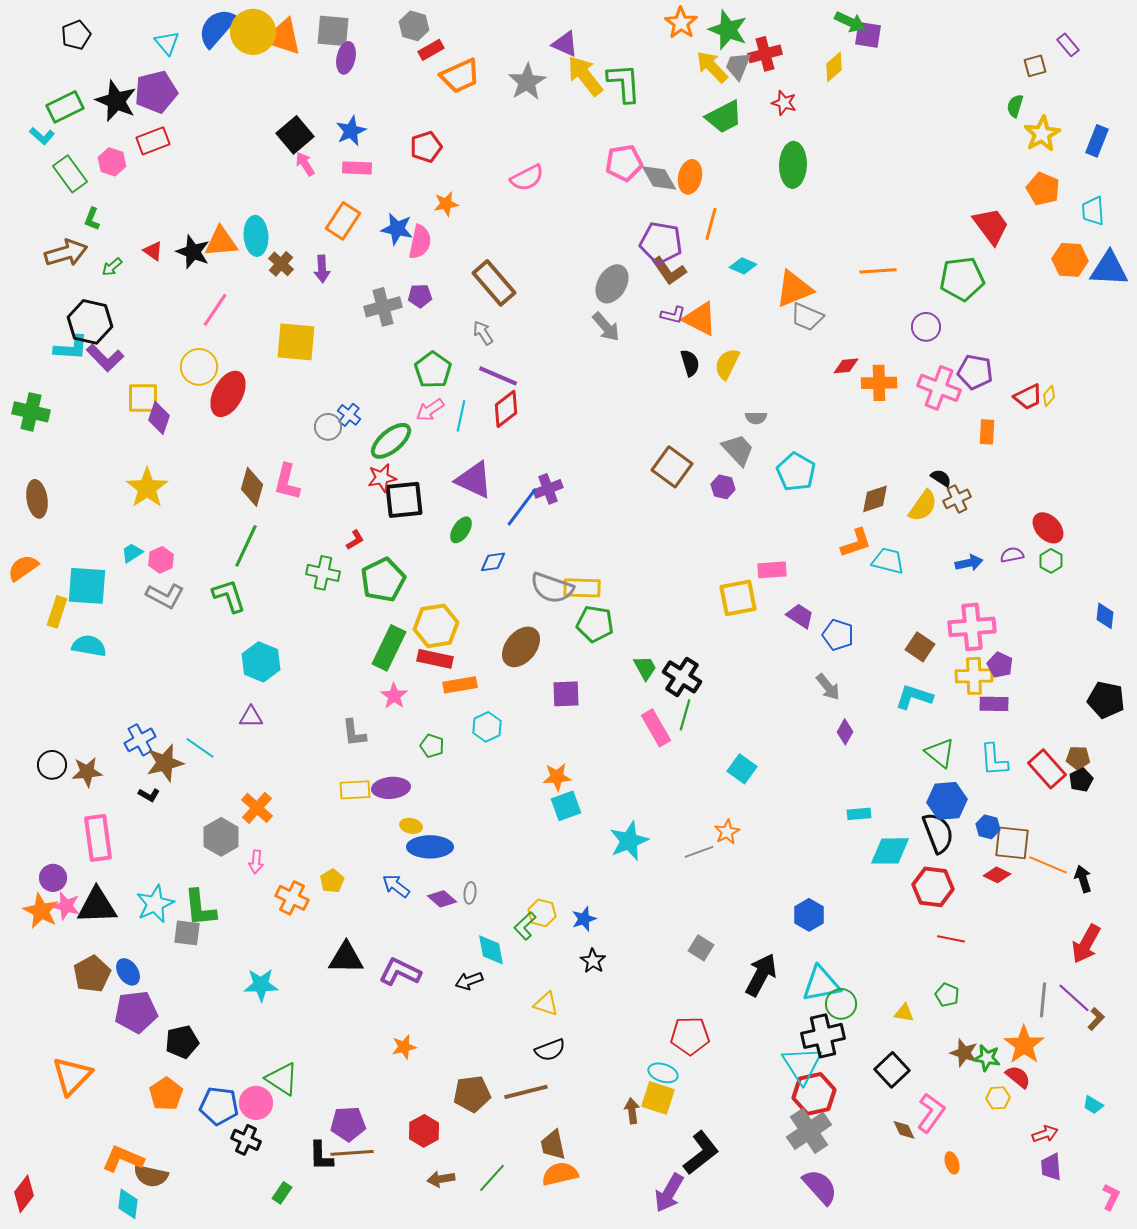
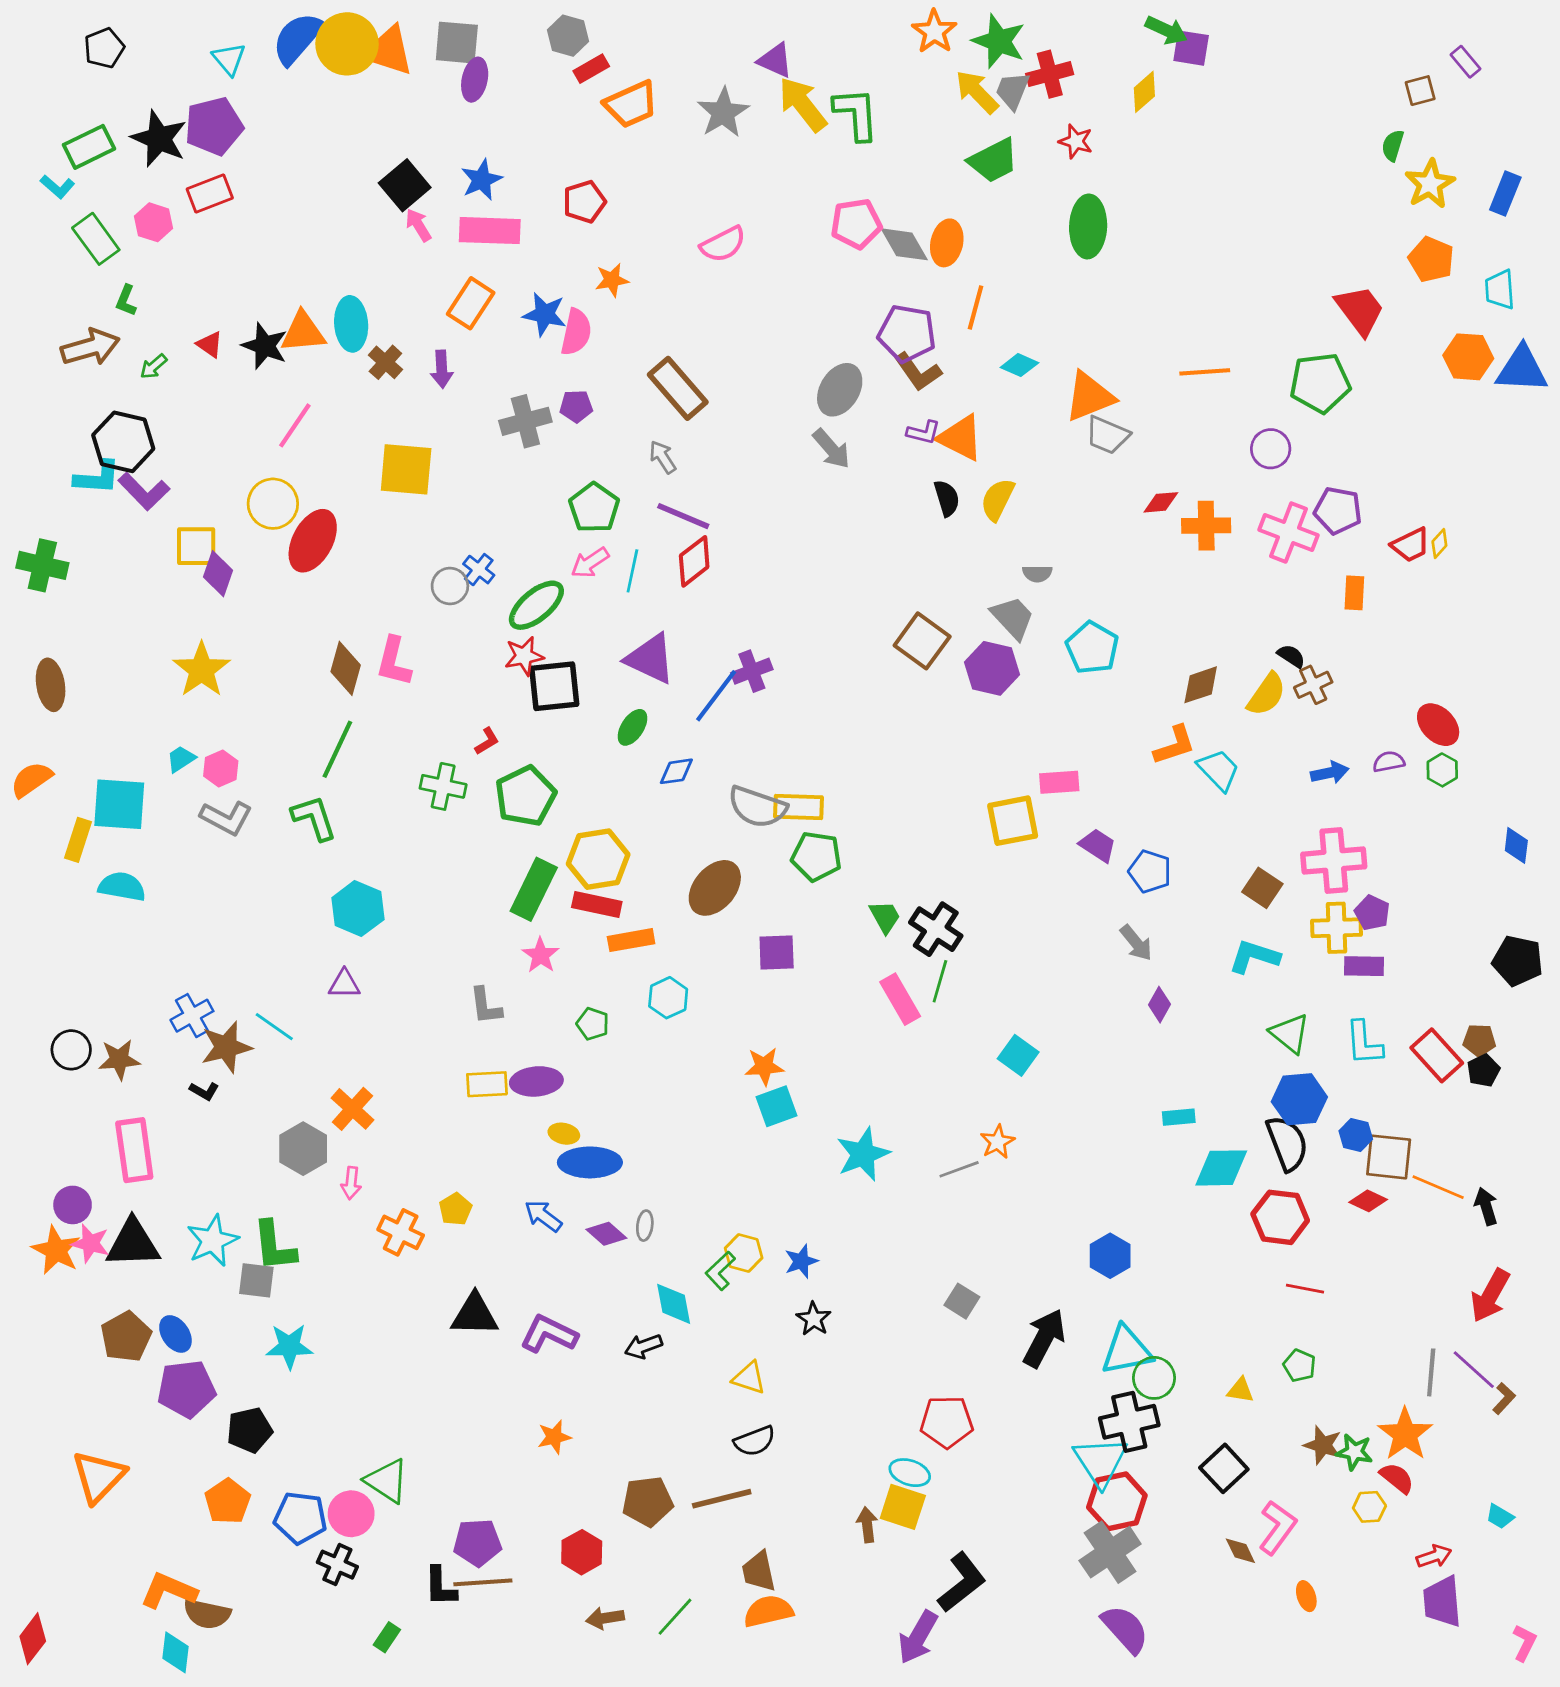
pink rectangle: (357, 168) -> (490, 231), size x1.5
purple hexagon: (723, 487) -> (992, 668), size x1.6
cyan trapezoid: (888, 561) -> (1218, 770), turned 32
cyan star: (261, 985) -> (289, 1346), moved
purple trapezoid: (1051, 1167) -> (1442, 1602), size x1.4

